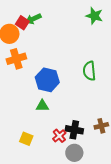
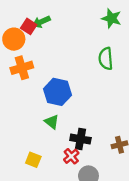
green semicircle: (89, 71) -> (106, 59), moved
green triangle: (42, 106) -> (52, 122), turned 40
black cross: (74, 130) -> (80, 139), moved

